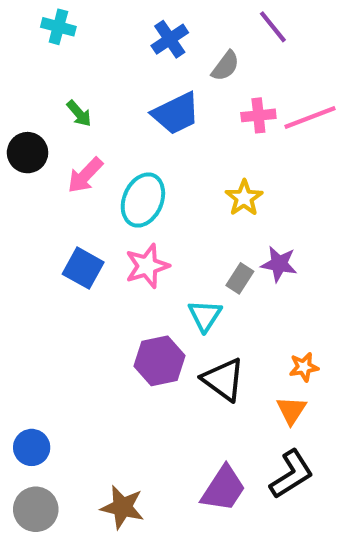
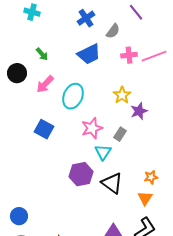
purple star: (279, 264) -> (139, 111), moved, turned -30
pink star: (147, 266) -> (92, 128), moved

